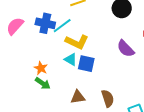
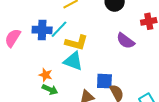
cyan triangle: (71, 59) -> (73, 61), size x1.5
blue square: (86, 64) -> (104, 81), moved

